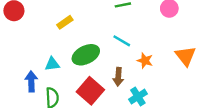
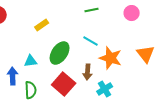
green ellipse: (86, 55) -> (60, 53), turned -30
orange star: (145, 61) -> (111, 58), size x1.6

